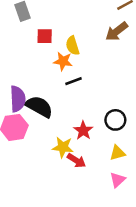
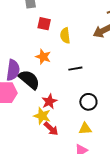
orange star: (63, 61) -> (43, 57), moved
black line: (74, 81) -> (75, 69), moved
red star: (83, 130) -> (49, 101), moved

